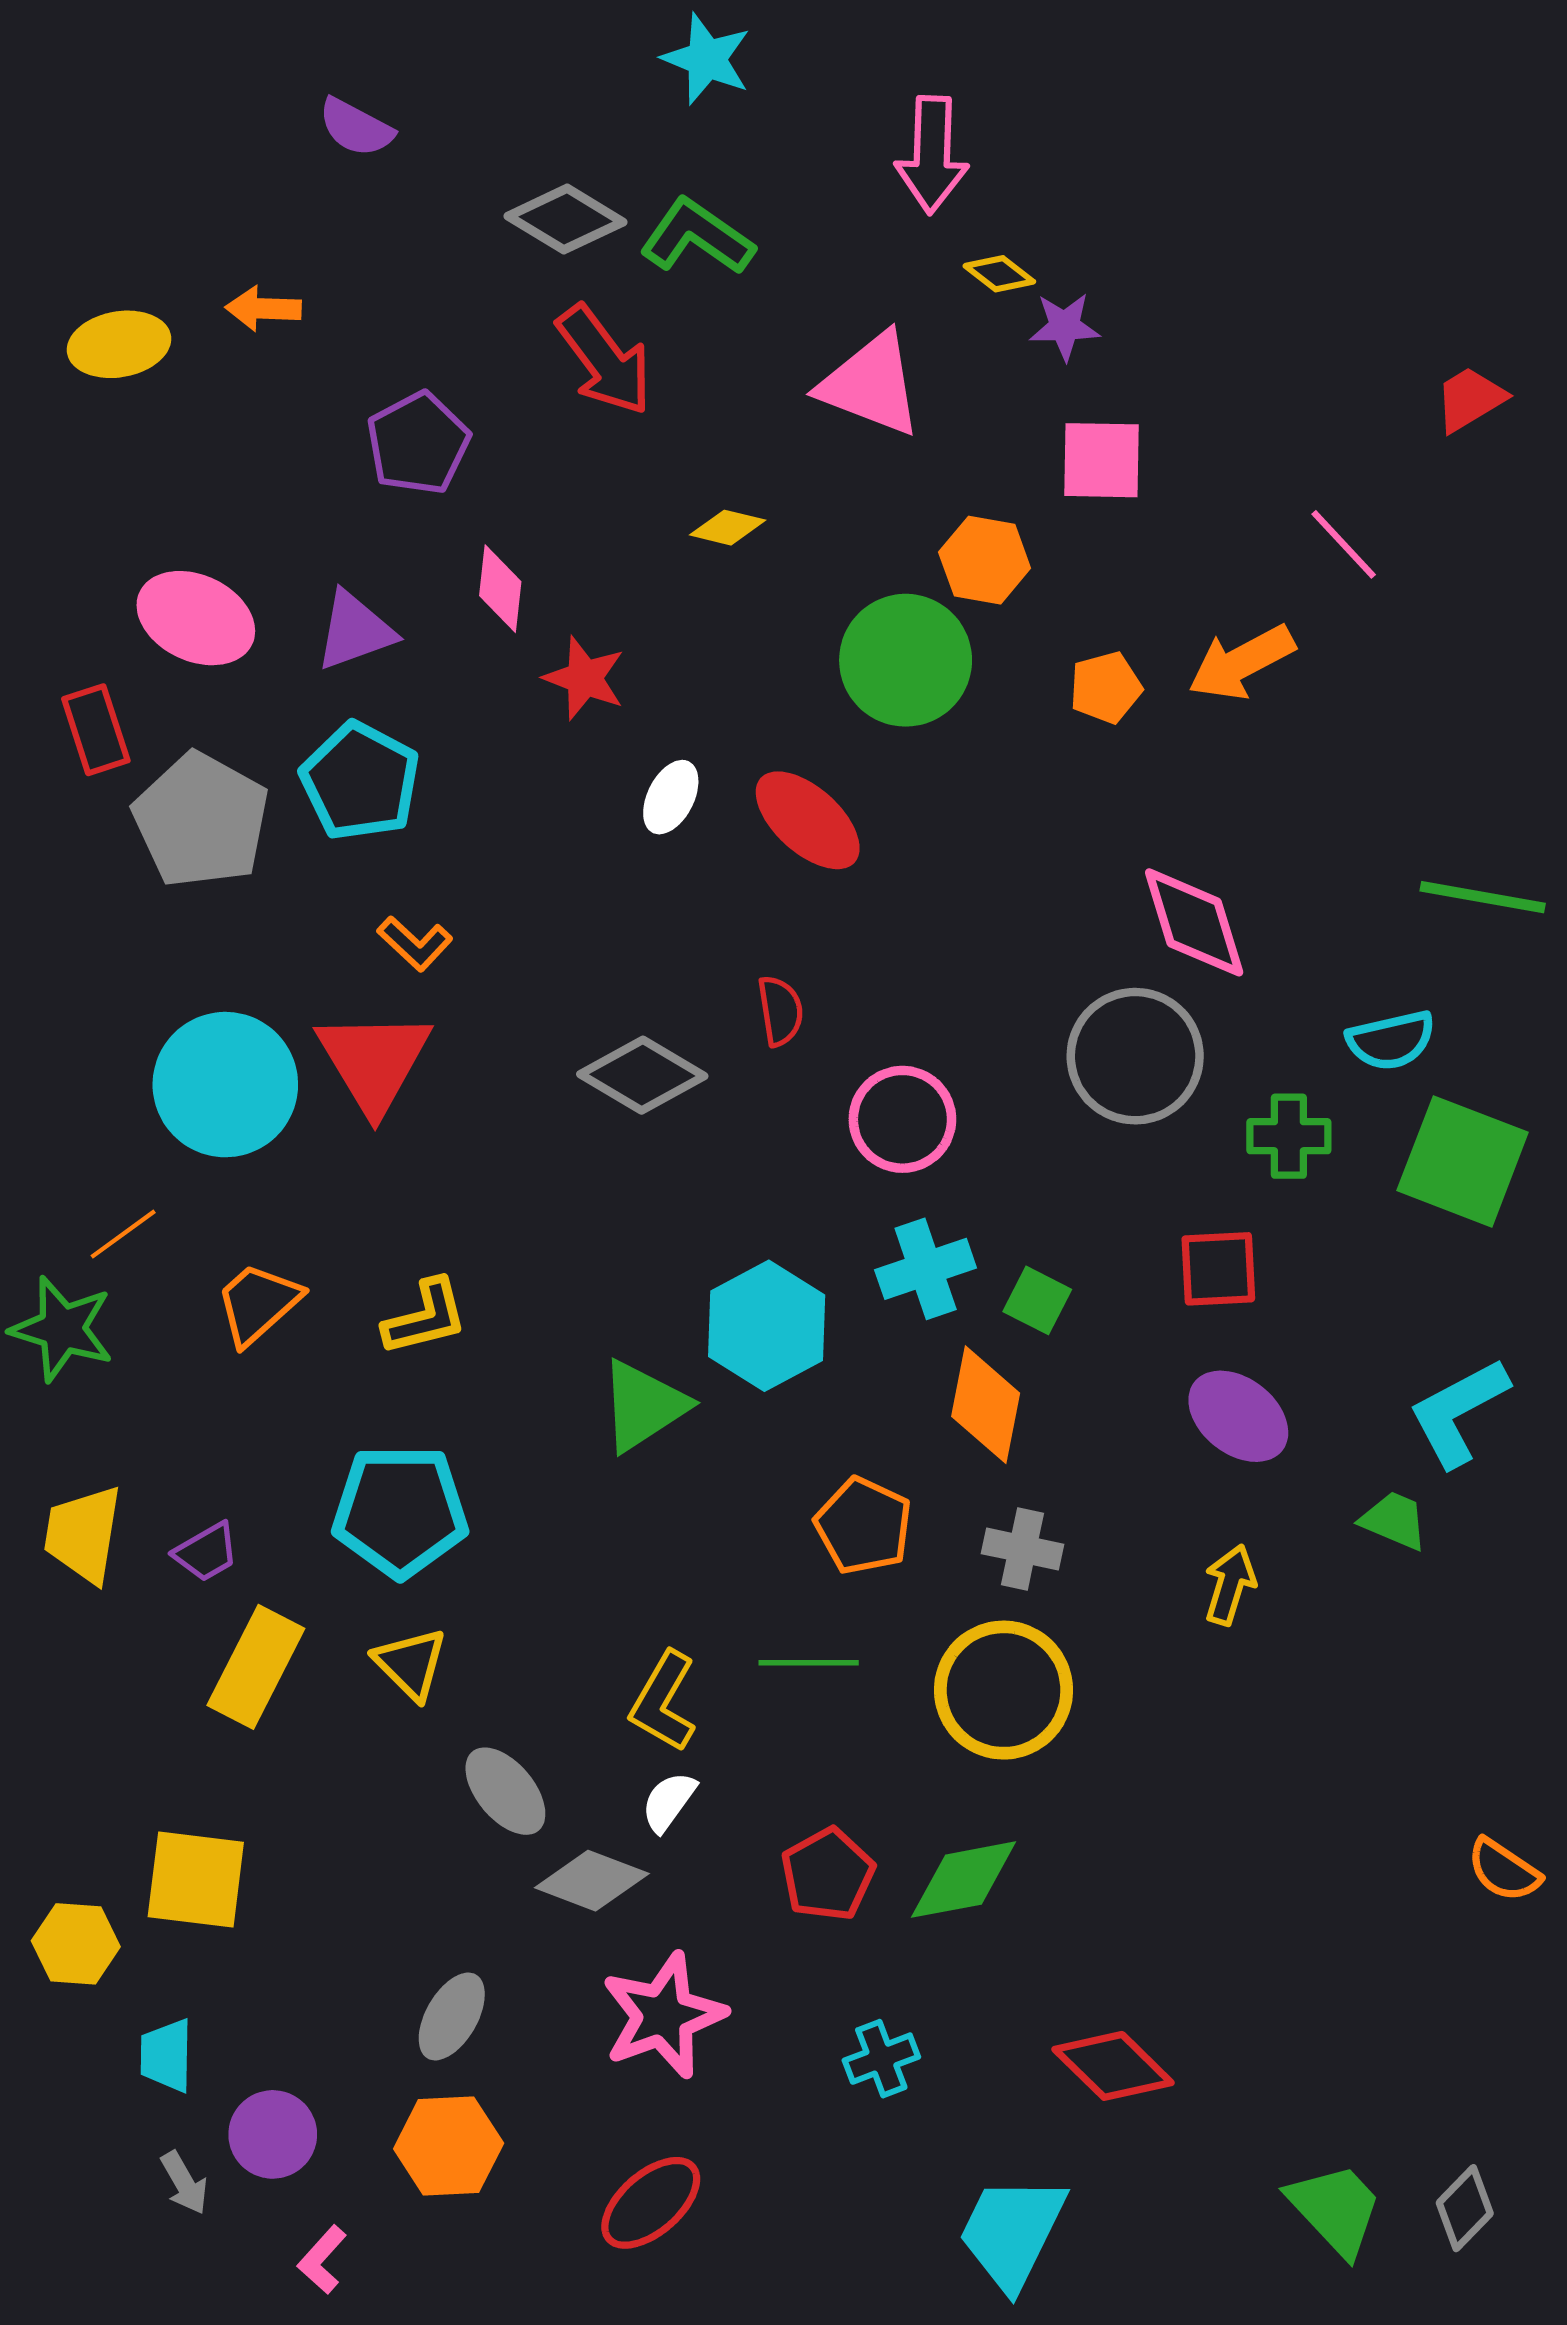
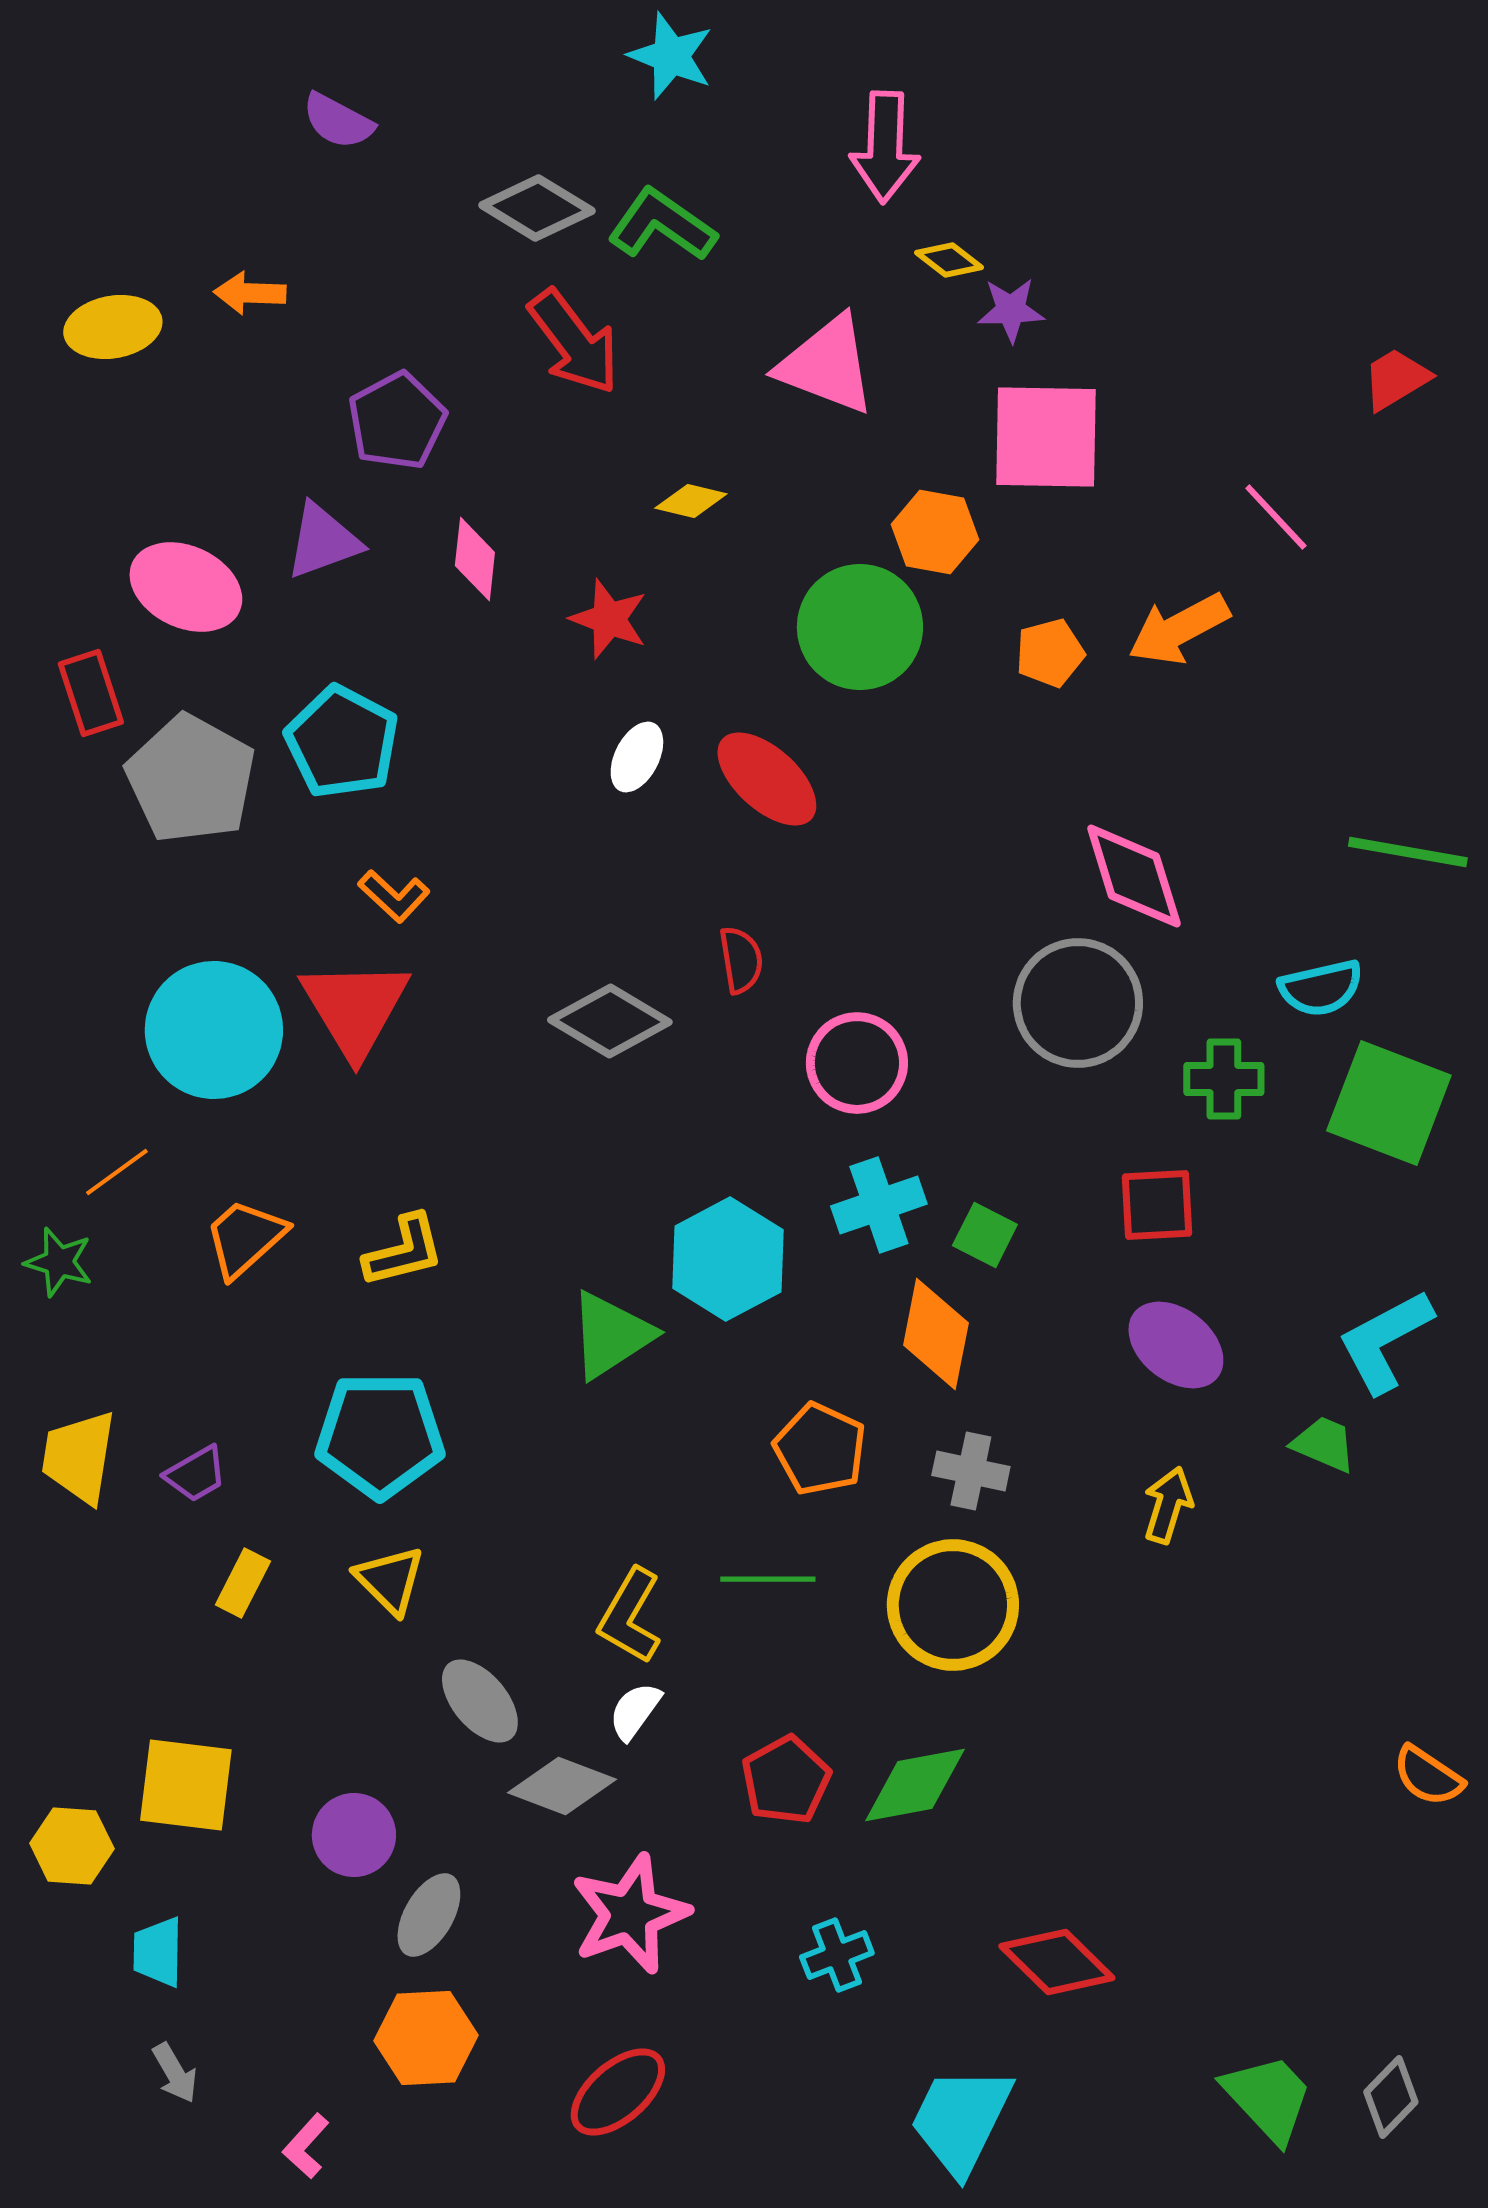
pink square: (1101, 460) -> (1046, 437), size x1.4
purple triangle: (355, 631) -> (323, 541), moved
red star: (584, 678) -> (609, 619), moved
green star: (62, 1329) -> (59, 1262), size x0.7
yellow rectangle: (256, 1667) -> (243, 1583), size x0.6
purple circle: (273, 2134) -> (354, 1835), moved

